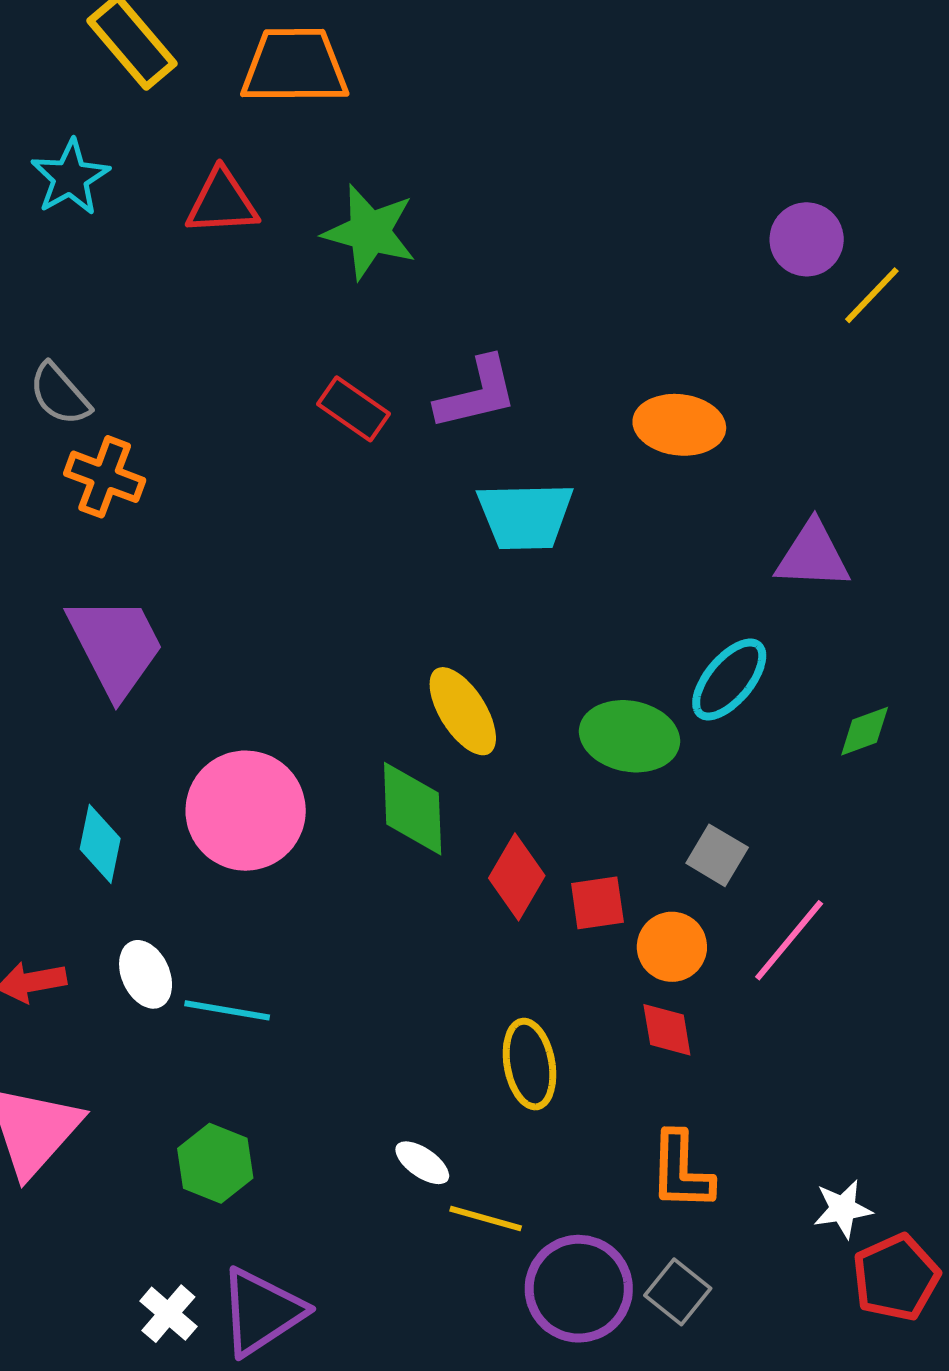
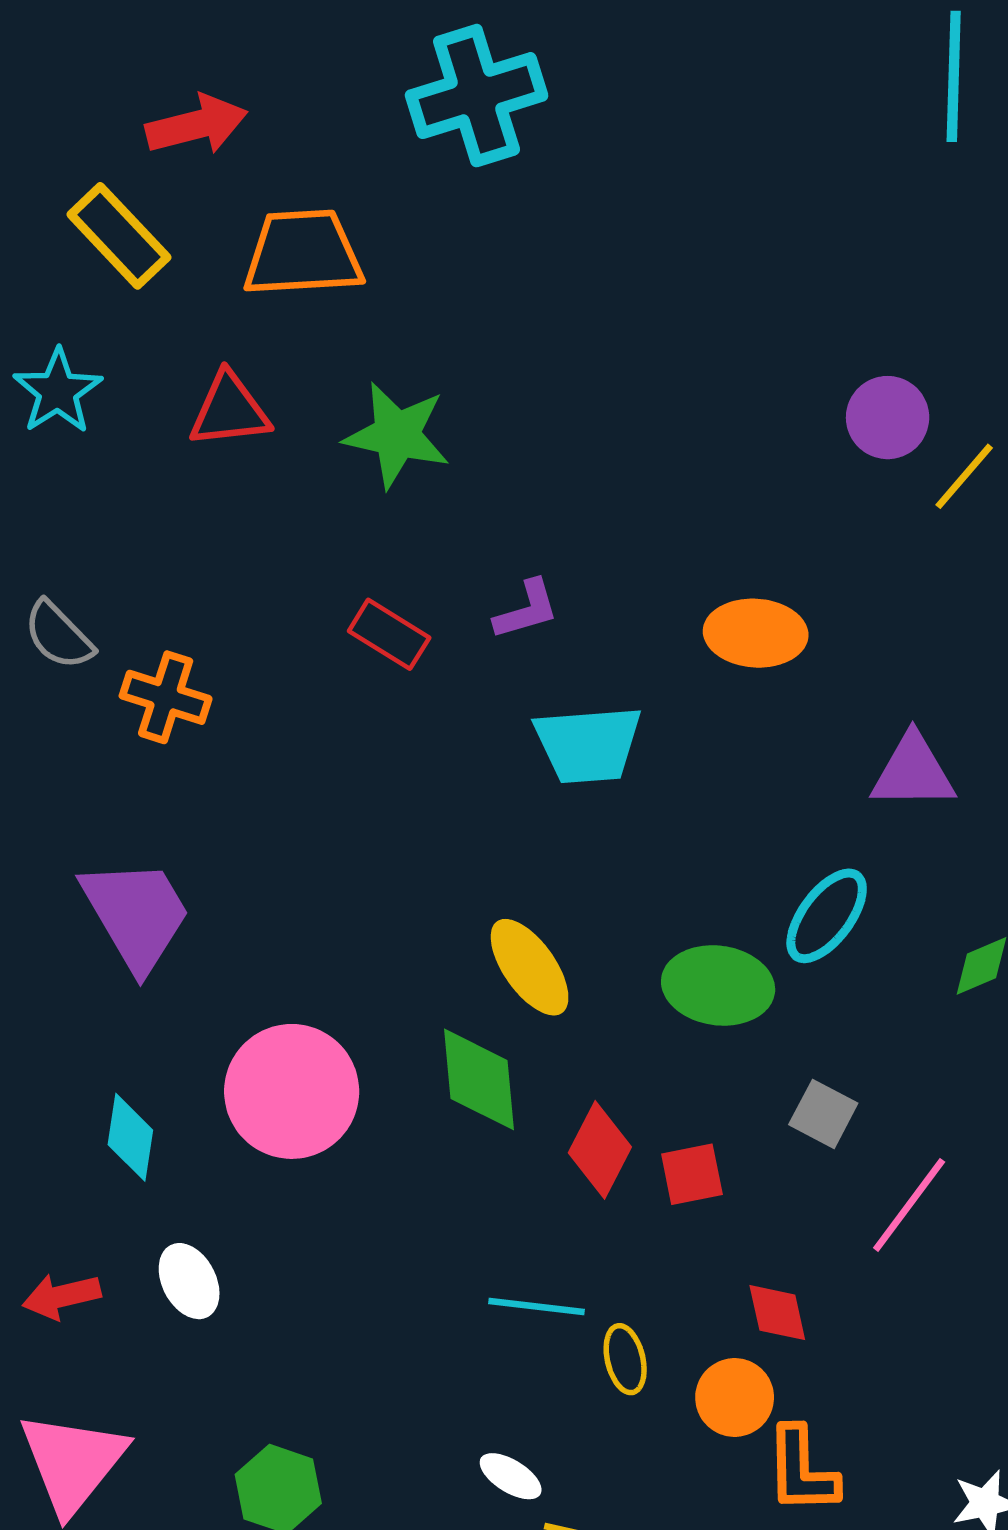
purple L-shape: (477, 393) -> (526, 610), size x0.7
orange cross: (105, 477) -> (166, 697), moved
orange circle: (672, 947) -> (735, 1397), moved
cyan line: (227, 1010) -> (536, 1306), moved
yellow ellipse: (529, 1064) -> (625, 1359), size x0.7

